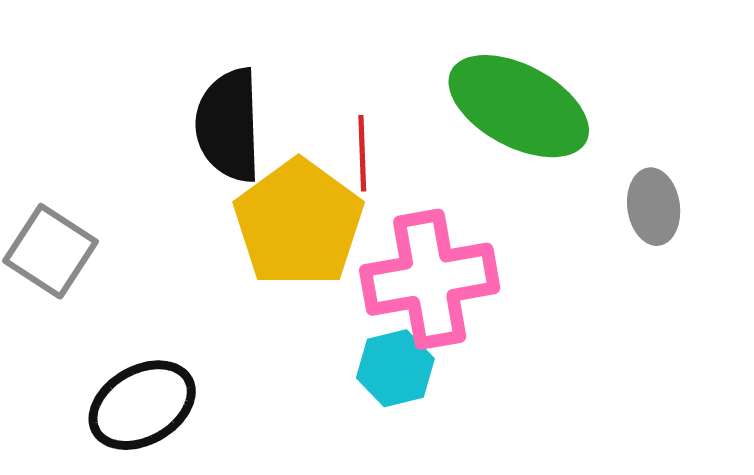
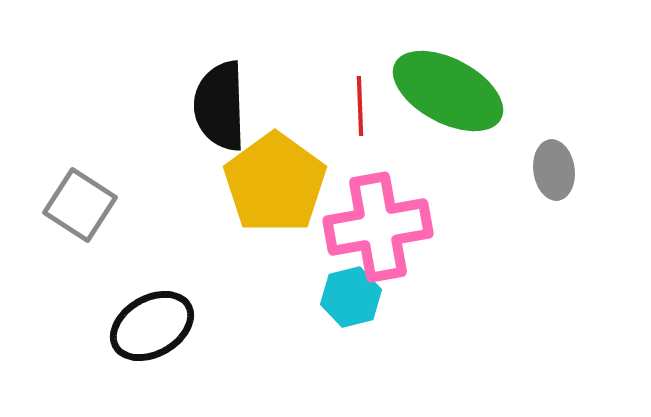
red line: (362, 153) -> (360, 106), moved

